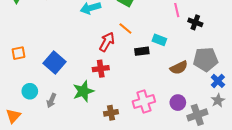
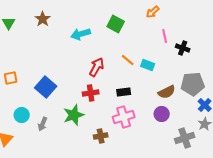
orange line: (125, 29) -> (128, 60), moved
black rectangle: (142, 51) -> (124, 92), moved
pink cross: (144, 102) -> (124, 117), moved
purple circle: (178, 103) -> (162, 114), moved

